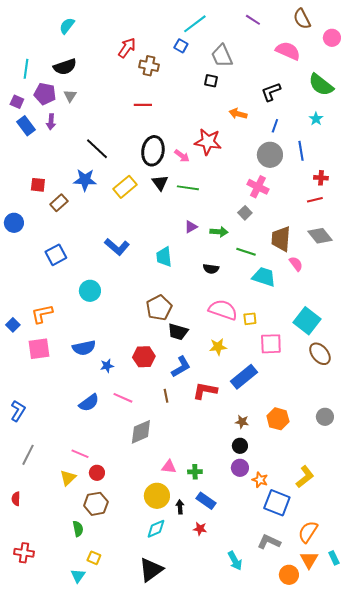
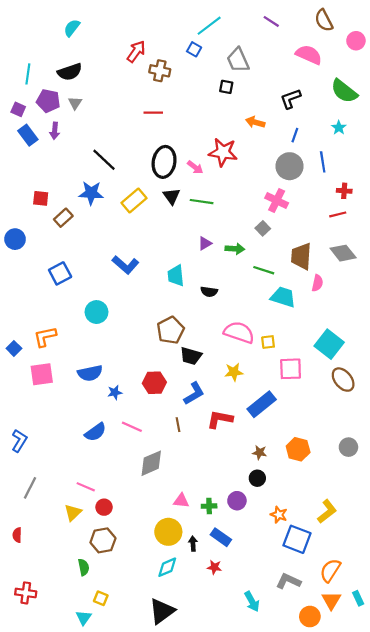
pink semicircle: (296, 264) -> (317, 283), turned 49
black semicircle: (211, 269) -> (209, 292), moved
purple circle: (240, 468) -> (237, 501), moved

